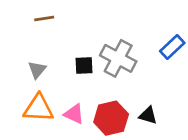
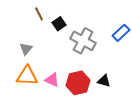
brown line: (44, 19) -> (39, 14), moved, turned 72
black square: (84, 65) -> (59, 24), moved, turned -32

